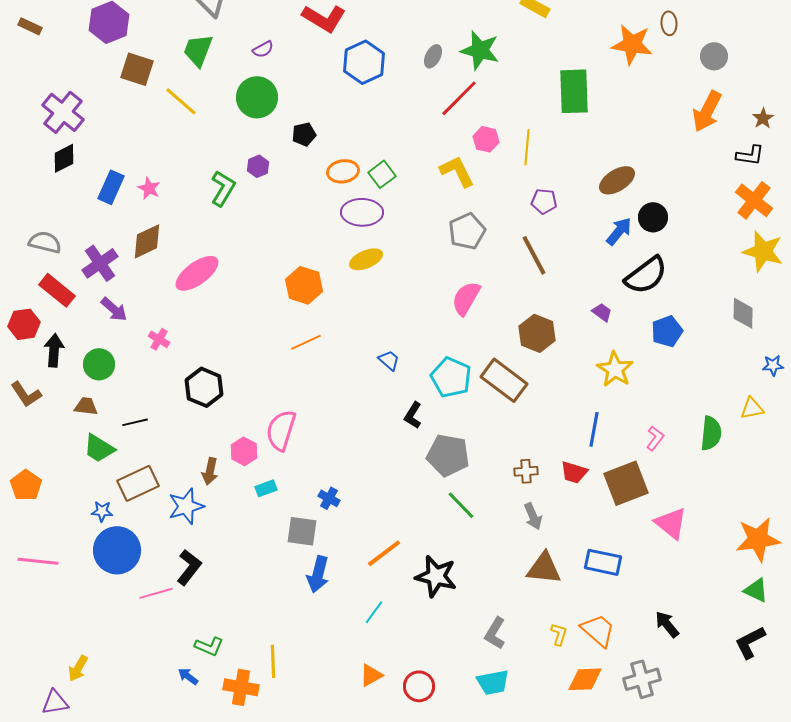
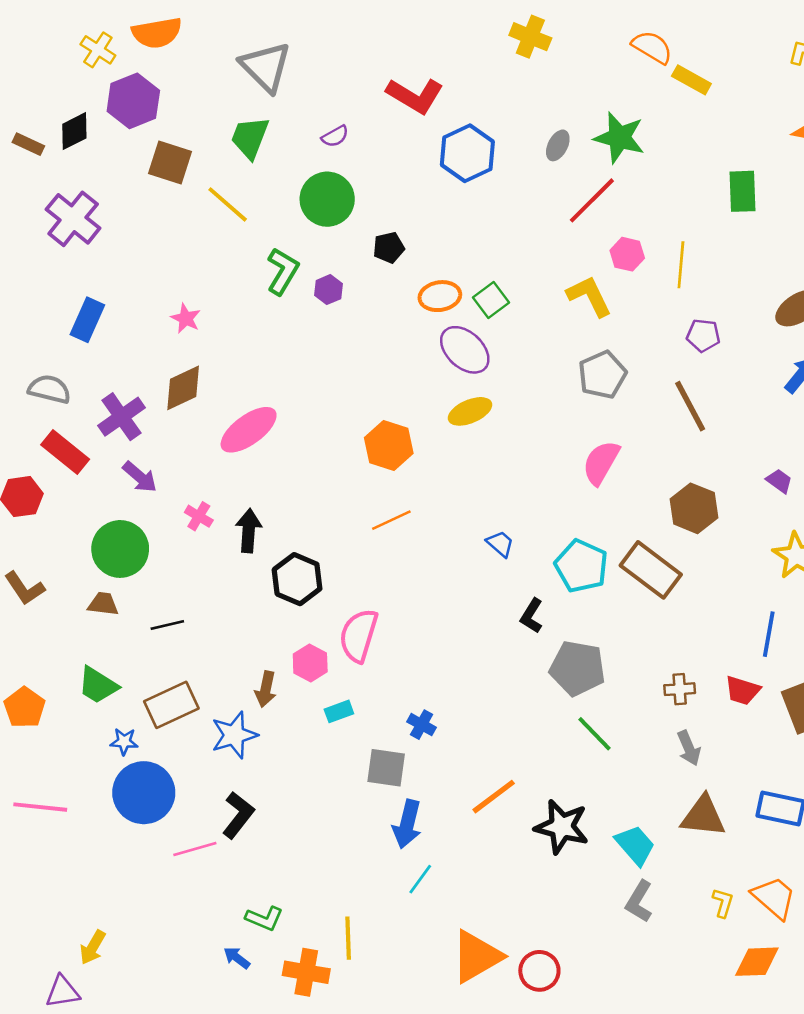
brown rectangle: (30, 26) -> (28, 144), moved
green rectangle: (574, 91) -> (743, 191), size x0.7
black diamond: (64, 158) -> (74, 131), moved
blue rectangle: (111, 187) -> (87, 320), moved
green L-shape: (223, 188) -> (283, 271), moved
purple ellipse: (362, 212) -> (465, 350), turned 42
black arrow: (54, 350) -> (249, 531), moved
green circle: (99, 364) -> (120, 549), size x1.4
black hexagon: (204, 387) -> (297, 579), moved
green trapezoid: (99, 448) -> (98, 685), moved
cyan line: (374, 612) -> (420, 879), moved
orange triangle: (371, 675) -> (477, 956), size x1.8
cyan trapezoid: (493, 682) -> (635, 845), moved, turned -120

